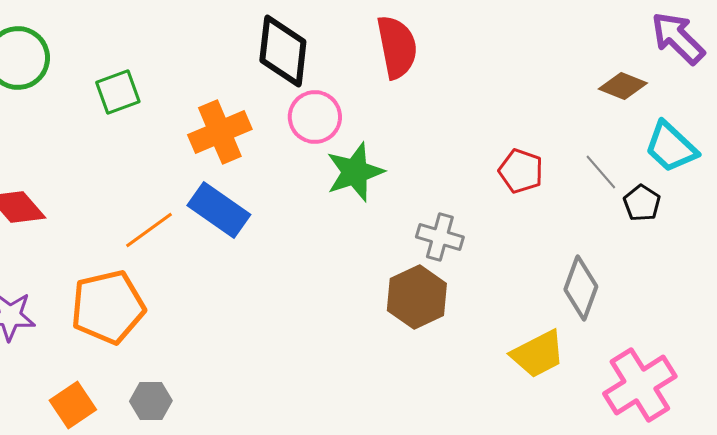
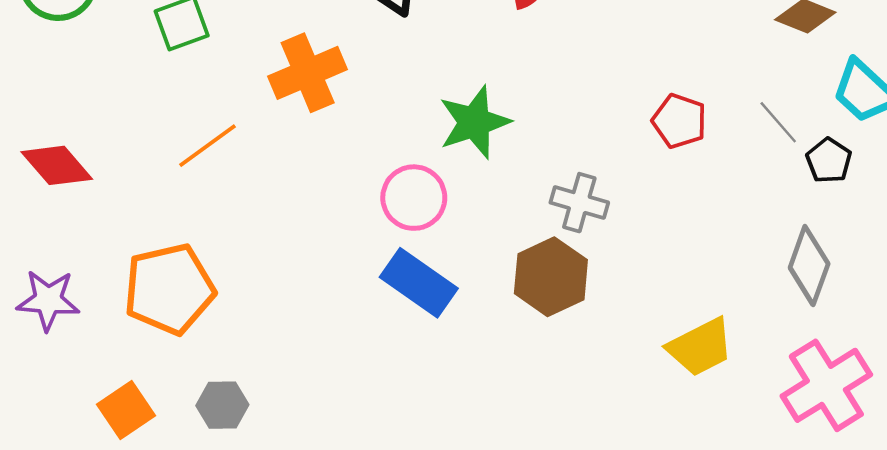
pink circle: (315, 117) -> (414, 198), moved
blue rectangle: (219, 210) -> (419, 283), moved
orange line: (149, 230) -> (208, 146), moved
gray diamond: (581, 288) -> (809, 266), moved

